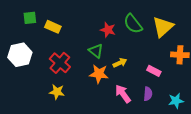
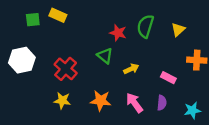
green semicircle: (133, 24) -> (145, 26), turned 55
yellow rectangle: (53, 27) -> (58, 15), moved
yellow triangle: (163, 27) -> (178, 30), size x0.6
orange star: (99, 74) -> (101, 101), moved

